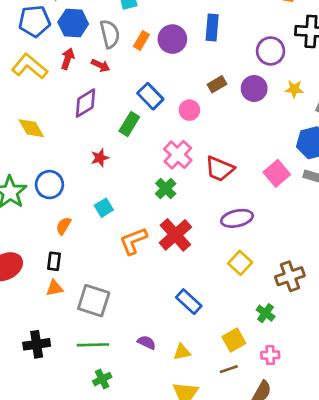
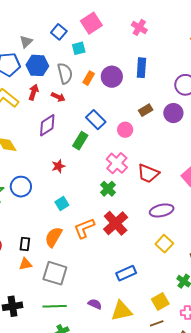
orange semicircle: (64, 226) -> (53, 237), moved, size x1.5
blue rectangle: (189, 302) -> (126, 273), turned -66
yellow triangle: (182, 352) -> (121, 311), size x1.6

